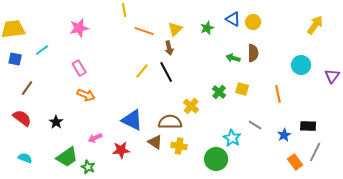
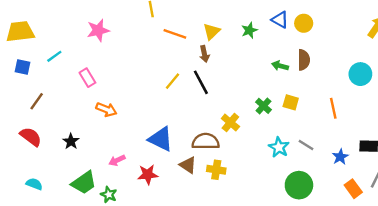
pink rectangle: (79, 68) -> (87, 78), moved
cyan star: (232, 138) -> (279, 147), moved
green circle: (216, 159) -> (299, 185), moved

